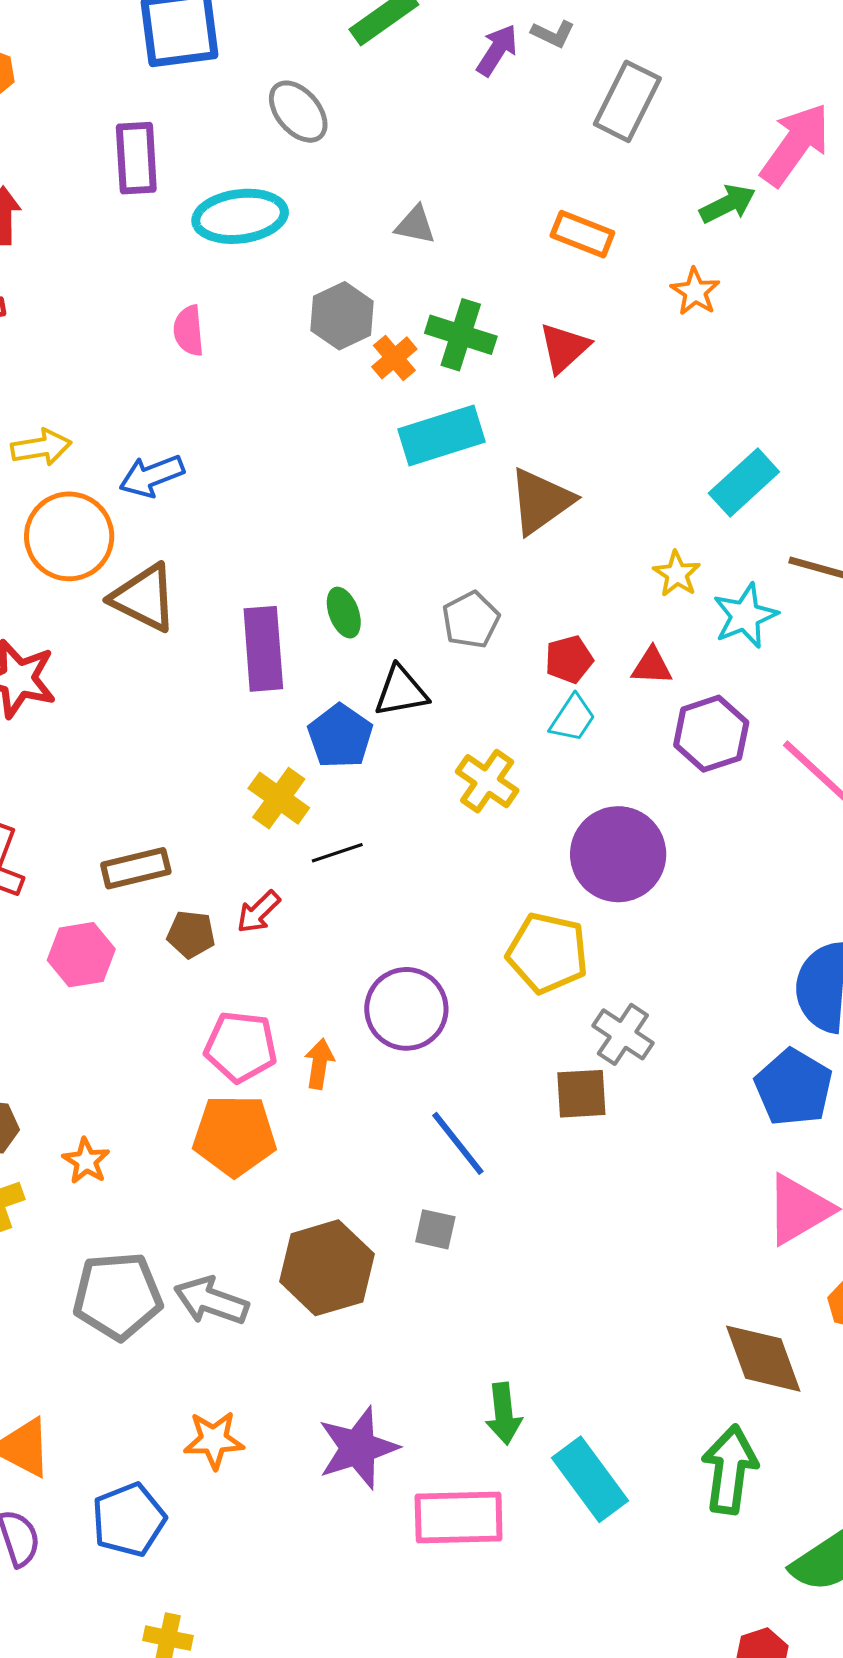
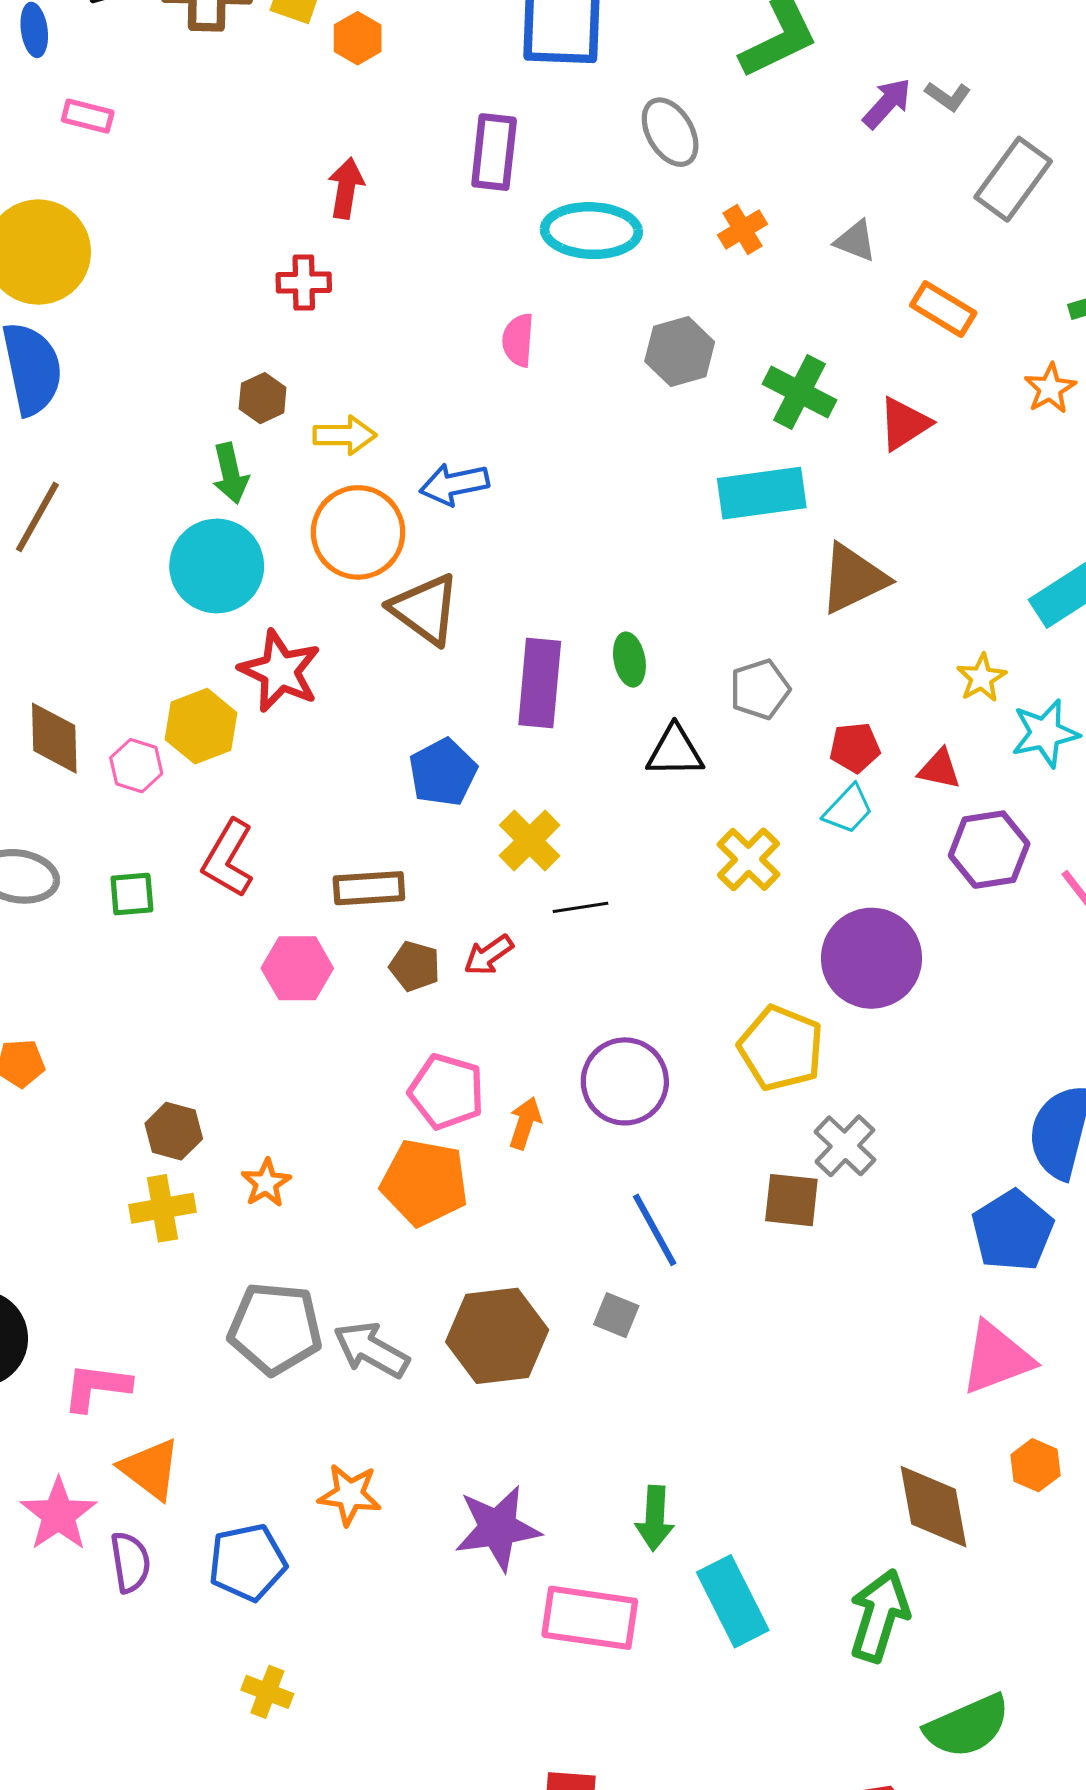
gray triangle: (415, 225) -> (855, 241), moved
orange cross: (394, 358) -> (742, 230), moved
blue pentagon: (340, 736) -> (443, 772), moved

